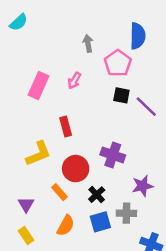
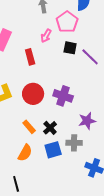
pink arrow: (74, 81) -> (46, 36), moved
red rectangle: (66, 126) -> (30, 57), moved
red circle: (76, 169) -> (33, 94), moved
orange rectangle: (59, 192) -> (29, 127), moved

